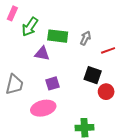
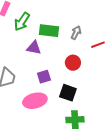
black square: (93, 75) -> (68, 93), moved
red circle: (106, 92) -> (73, 63), moved

